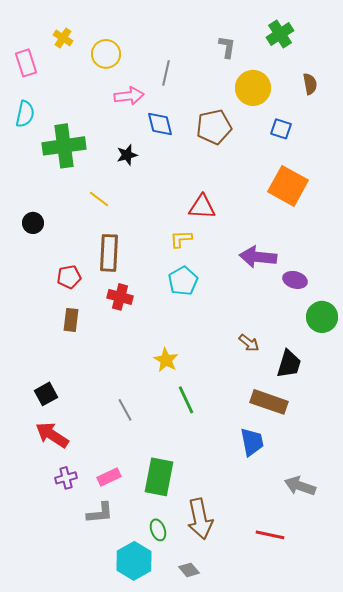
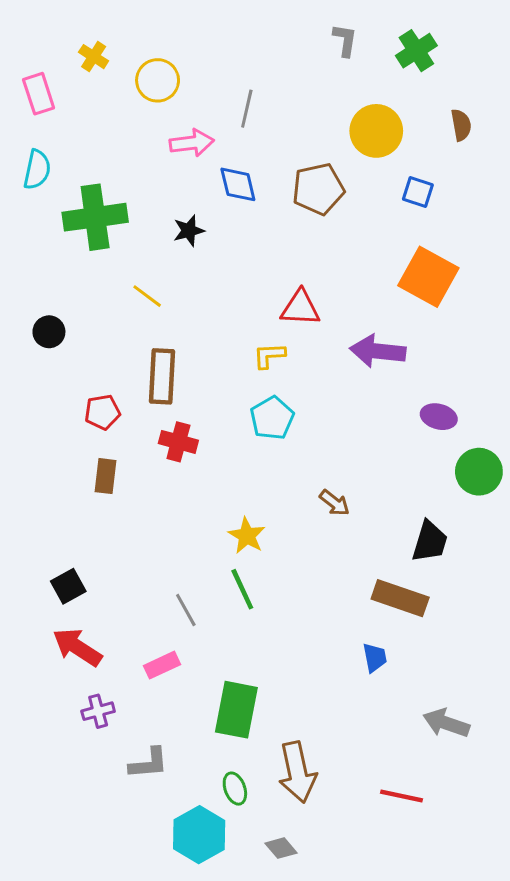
gray L-shape: (227, 47) -> (345, 40), moved
purple arrow: (258, 257) -> (378, 351), moved
brown arrow: (249, 343) -> (335, 503), moved
green line: (186, 400) -> (242, 589), moved
blue trapezoid: (252, 442) -> (375, 658), size x0.7
pink rectangle: (109, 477) -> (162, 665), moved

